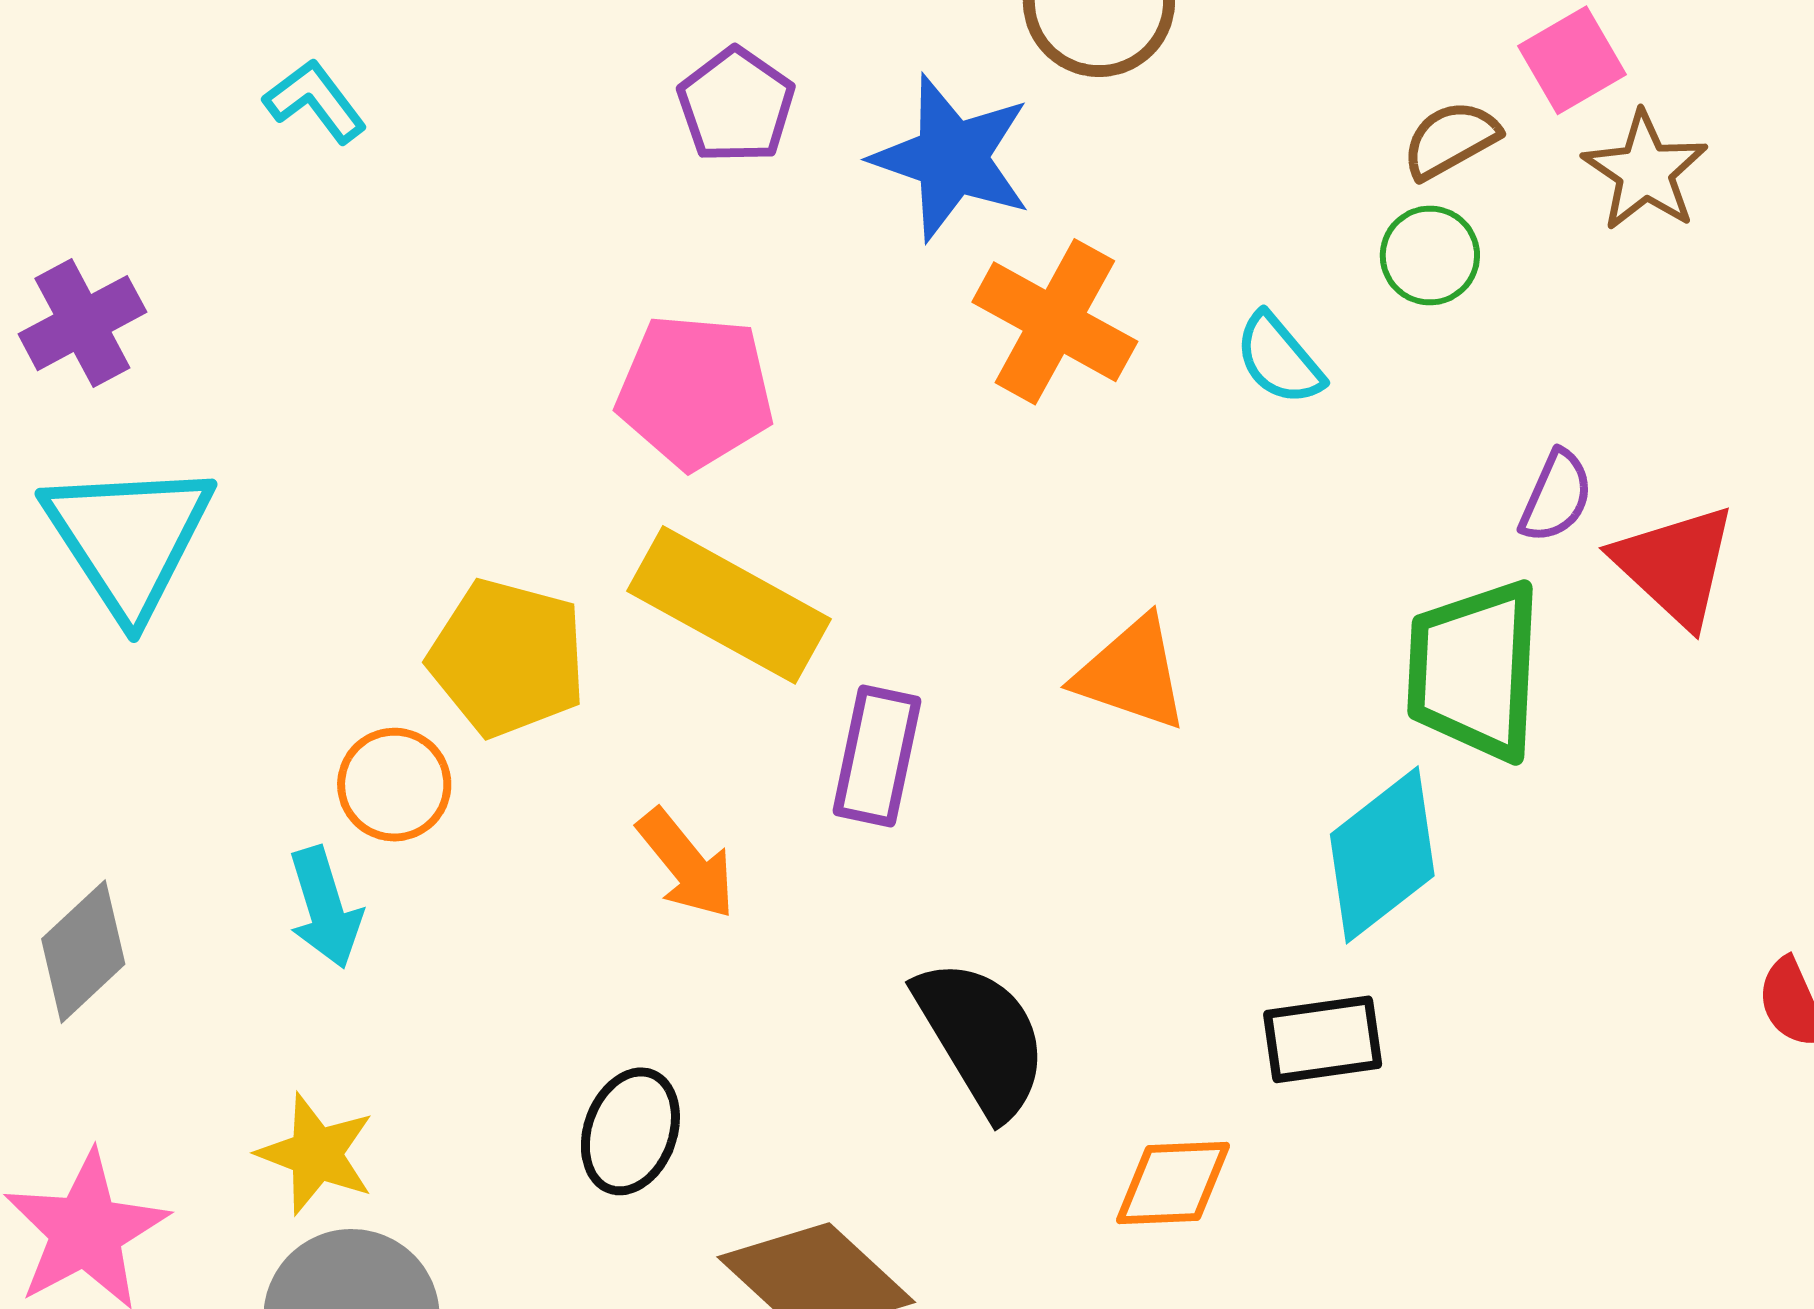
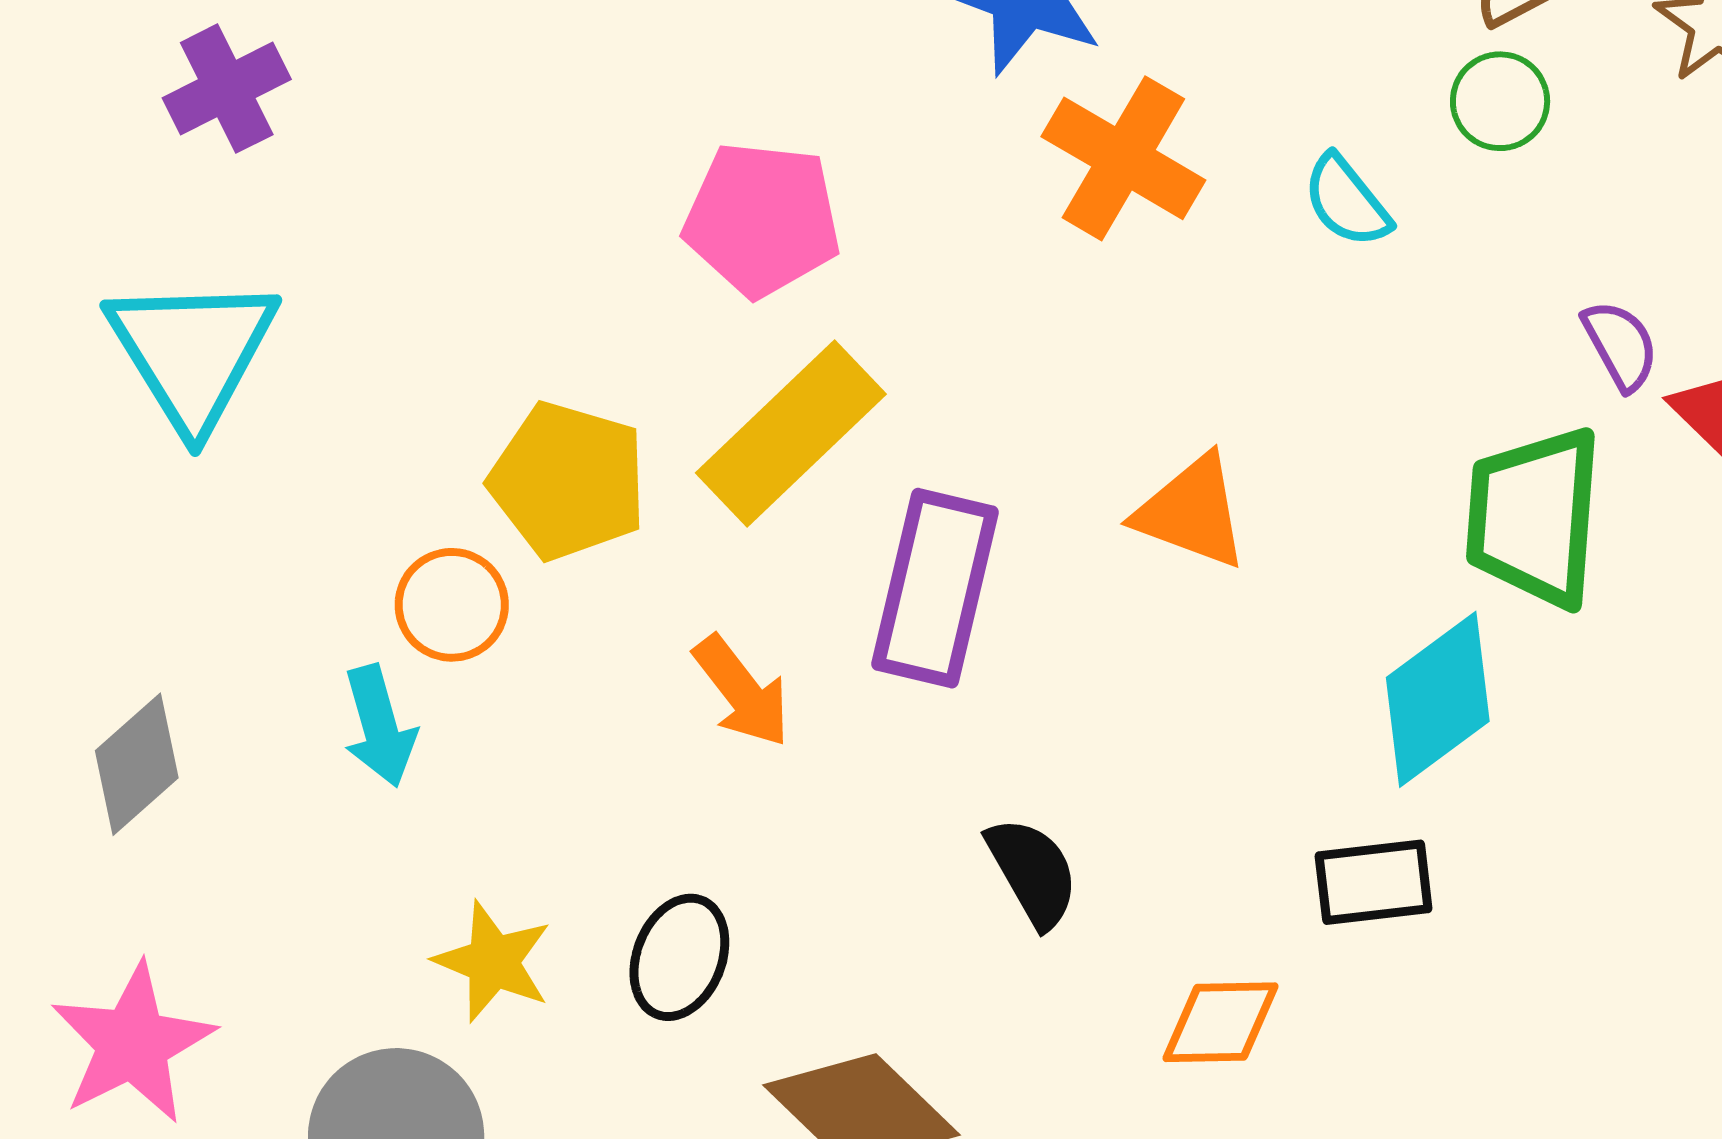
purple cross: (82, 323) -> (227, 89), moved
purple semicircle: (1556, 496) -> (1620, 345), turned -54
yellow rectangle: (729, 605) -> (791, 433), turned -74
purple rectangle: (877, 756) -> (935, 588), size x1.4
black semicircle: (981, 1038) -> (1033, 872), size x0.7
yellow star: (316, 1154) -> (493, 962), moved

